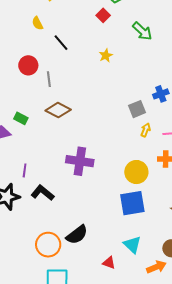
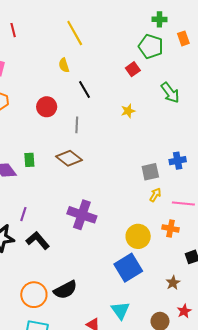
gray line: (49, 79) -> (77, 125), moved
green rectangle: (21, 118) -> (29, 160), turned 48
blue square: (132, 203) -> (128, 268), turned -32

